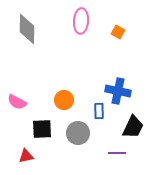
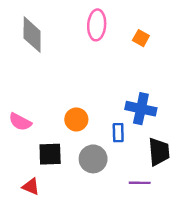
black trapezoid: (133, 127) -> (159, 152), turned -30
red triangle: (26, 156) -> (31, 186), turned 35

